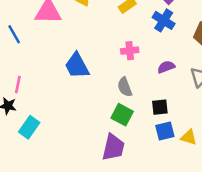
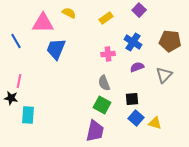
blue cross: (164, 20) -> (133, 42), moved
blue trapezoid: (77, 66) -> (56, 49), moved, turned 50
cyan rectangle: (29, 127) -> (28, 115), turned -30
blue square: (165, 131) -> (136, 118), turned -35

